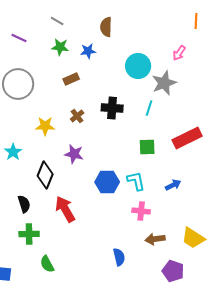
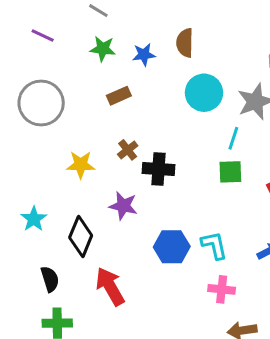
brown semicircle: (106, 27) -> (185, 43), moved
cyan circle: (138, 66) -> (204, 93), moved
black cross: (112, 108) -> (158, 169), moved
green square: (147, 147) -> (230, 172), moved
cyan star: (13, 152) -> (34, 219), moved

